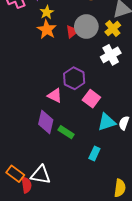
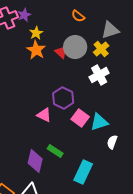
red triangle: (72, 32) -> (61, 52), turned -40
purple diamond: (46, 122) -> (35, 161), moved
cyan triangle: (107, 122) -> (99, 122), moved
cyan rectangle: (94, 153) -> (83, 172), size x1.6

